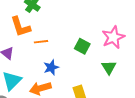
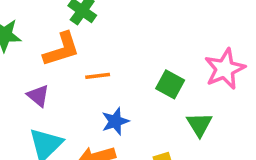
orange L-shape: (20, 27) -> (61, 49), turned -90
green triangle: (109, 67) -> (199, 124), moved

